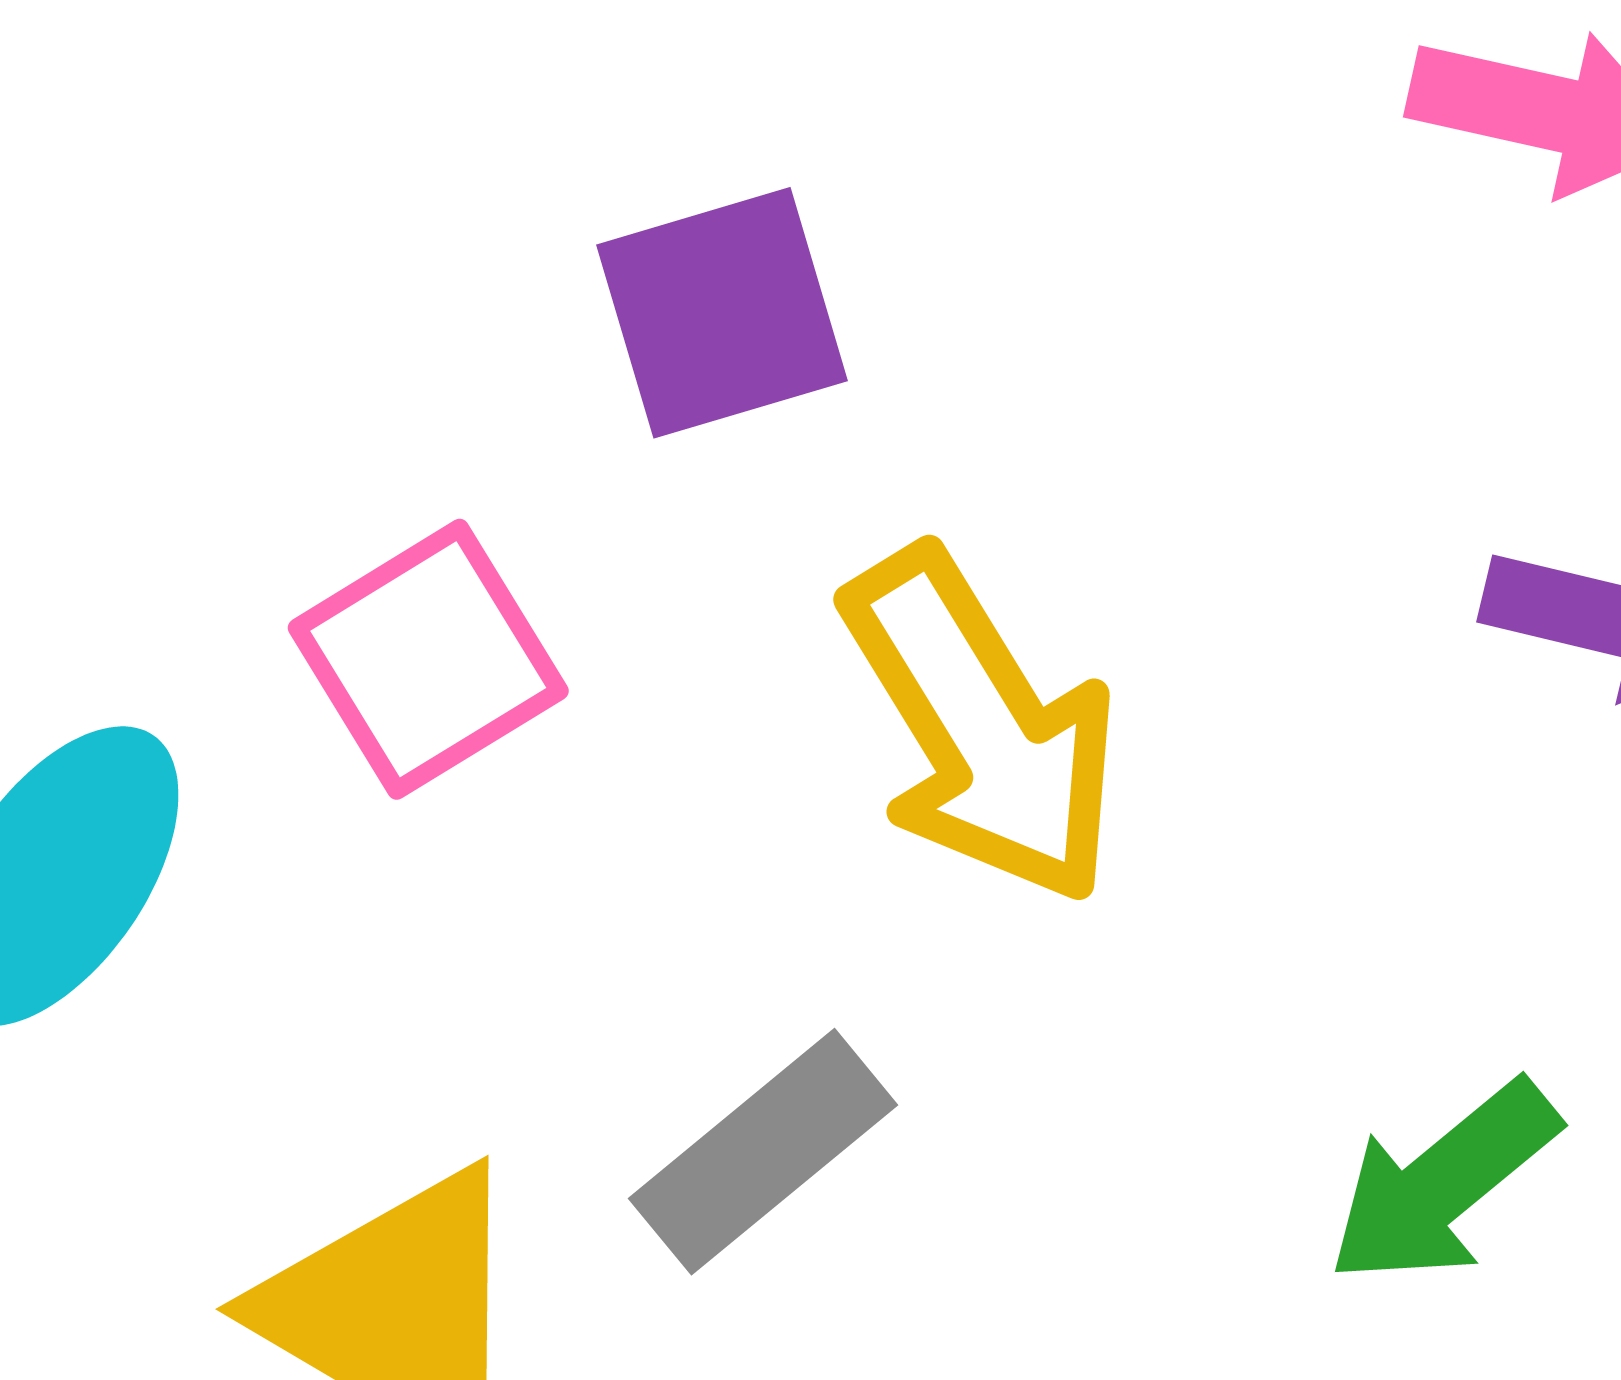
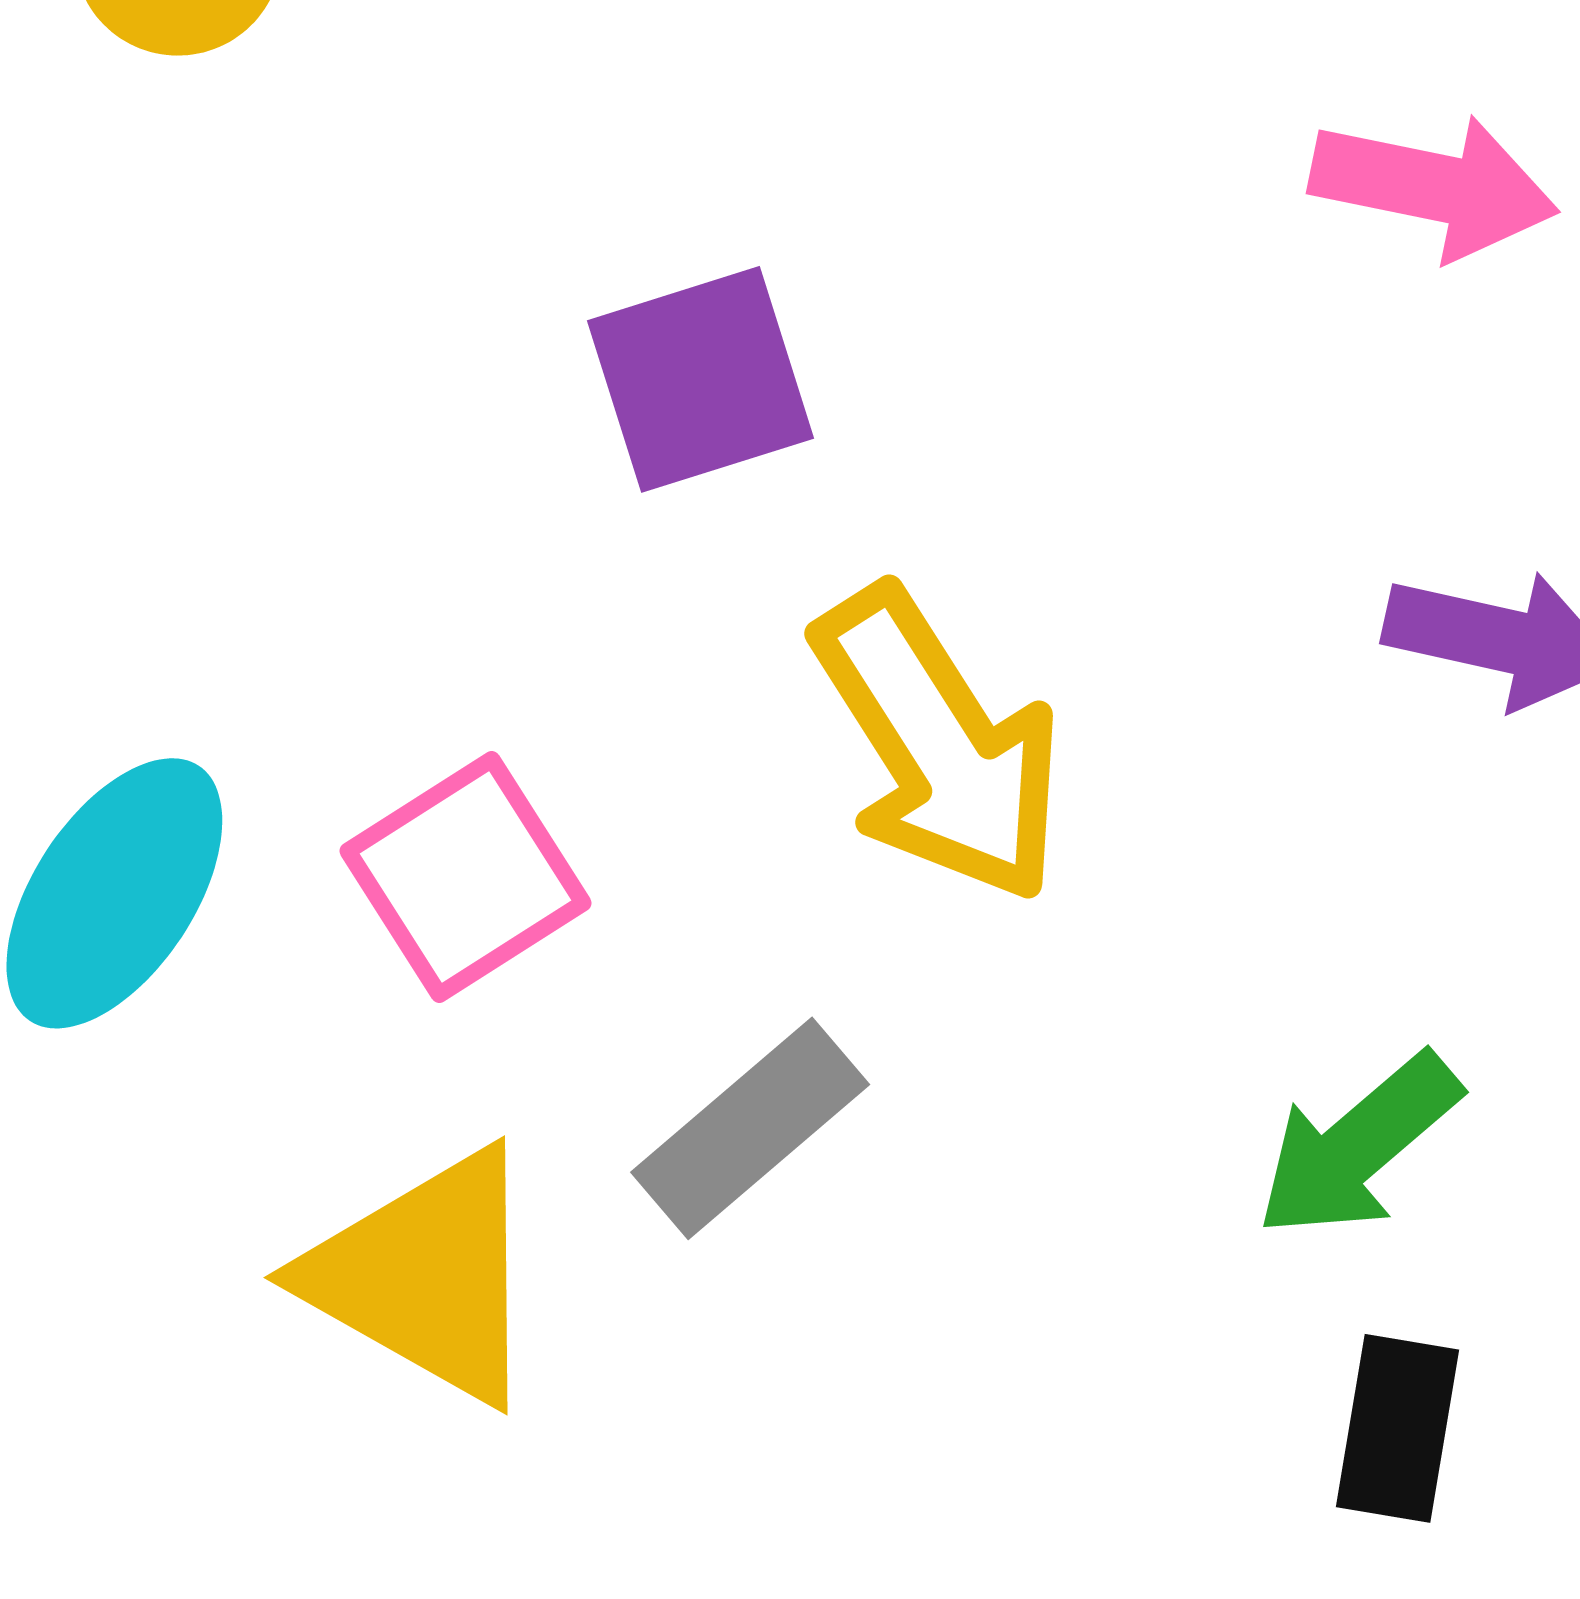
pink square: (428, 659) -> (466, 877), moved

